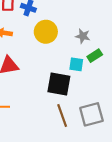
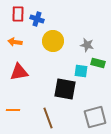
green rectangle: (95, 56) -> (98, 63), turned 48
brown line: (62, 115) -> (48, 118), moved

